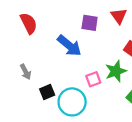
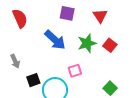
purple square: (90, 23) -> (67, 13), moved
green star: (116, 71) -> (87, 43), moved

